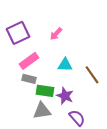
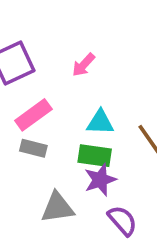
green rectangle: (45, 91) -> (95, 156), moved
purple star: (65, 96) -> (100, 180), turned 30

